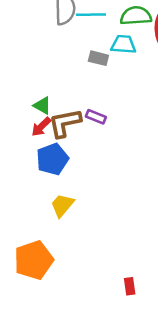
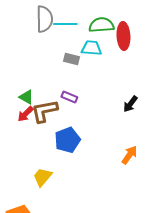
purple rectangle: (96, 117) -> (69, 97), moved
blue pentagon: (52, 159) -> (67, 140), moved

